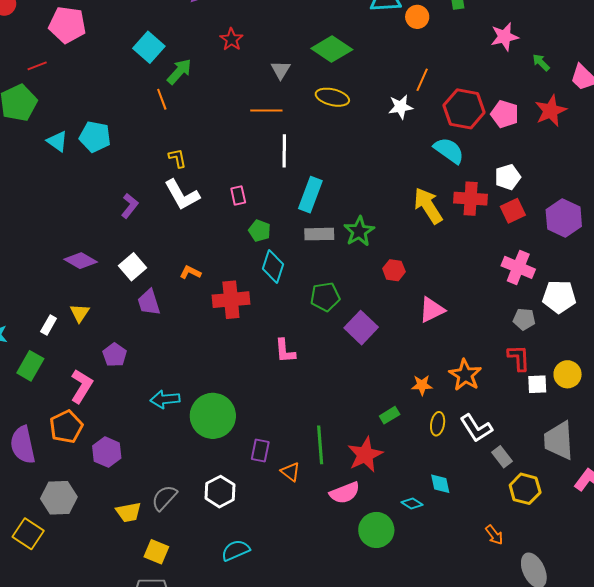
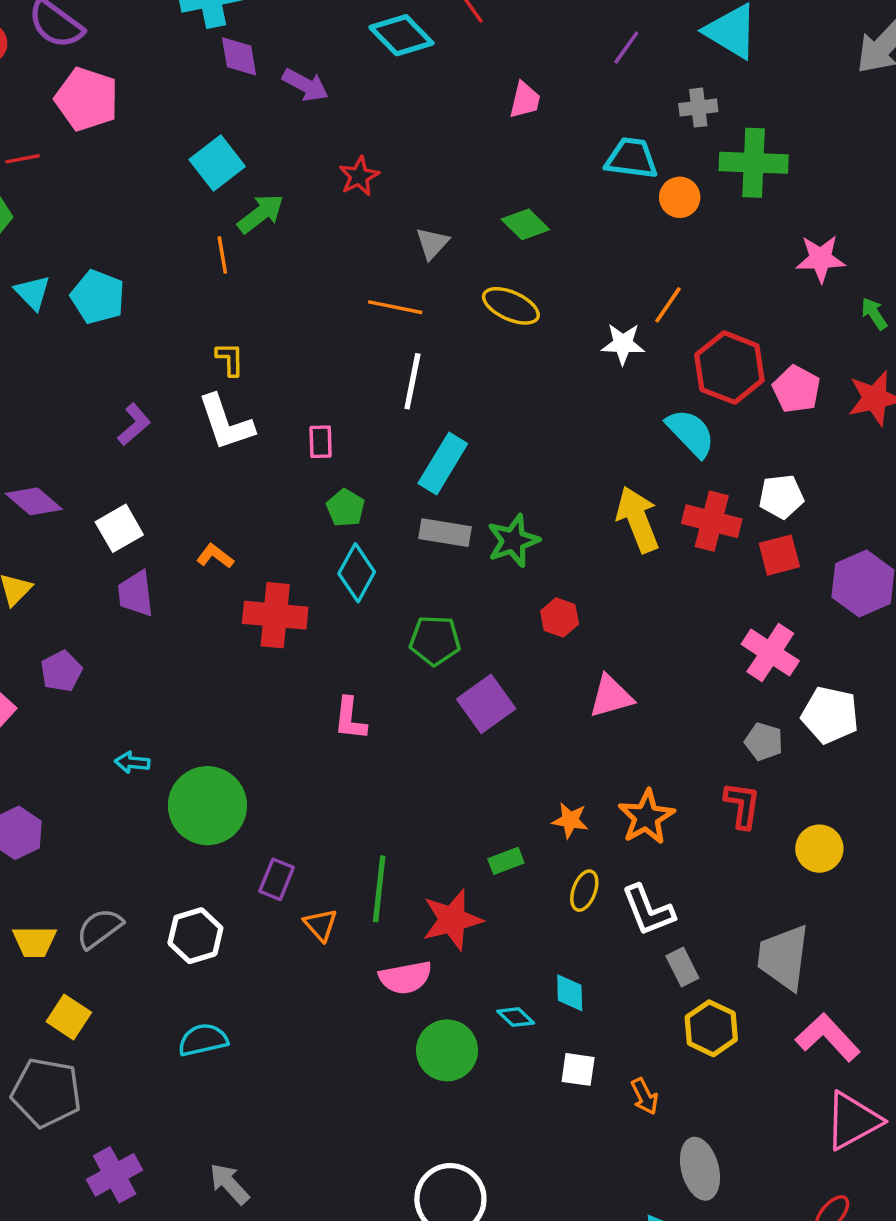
green diamond: (332, 49) -> (525, 224), size x0.7
white square: (537, 384) -> (578, 1069), moved
cyan arrow: (165, 399) -> (132, 762), size x0.7

